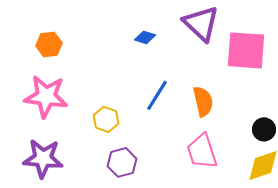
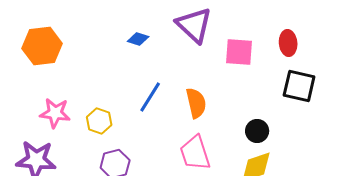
orange hexagon: (49, 44) -> (42, 46), size x1.5
pink square: (246, 50) -> (239, 52), size x0.7
pink star: (46, 96) -> (55, 113), moved, size x0.7

